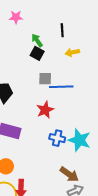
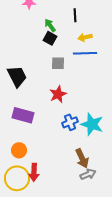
blue line: (61, 87) -> (85, 53), moved
blue cross: (57, 138) -> (70, 122), turned -35
brown arrow: (69, 174) -> (82, 158), turned 30

